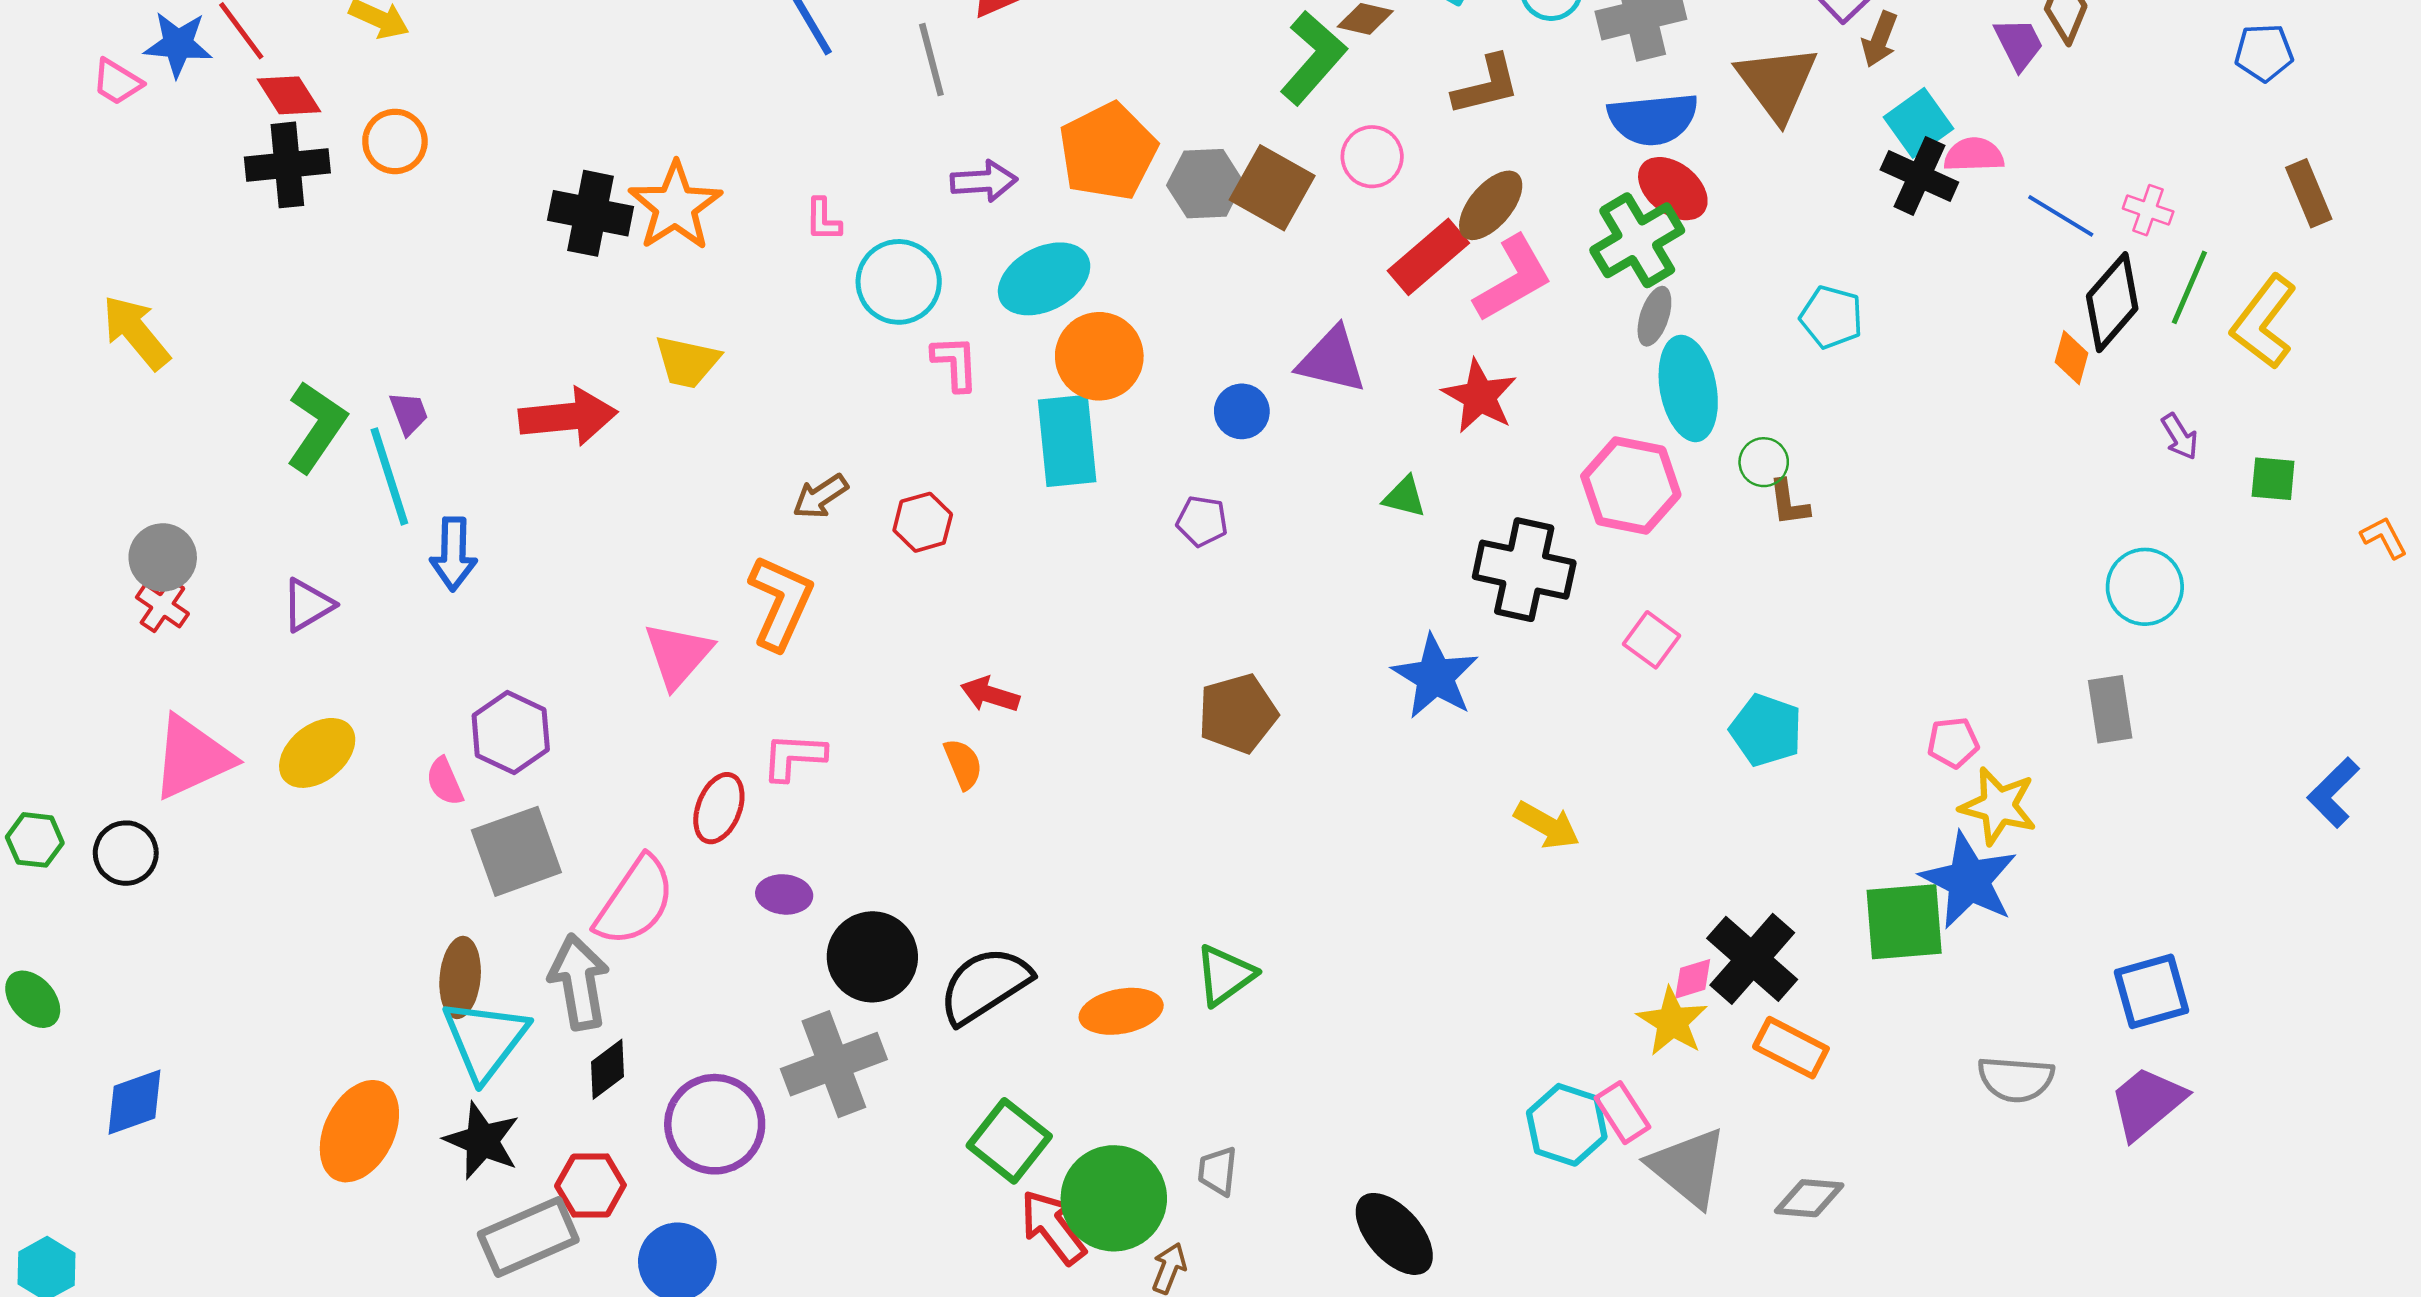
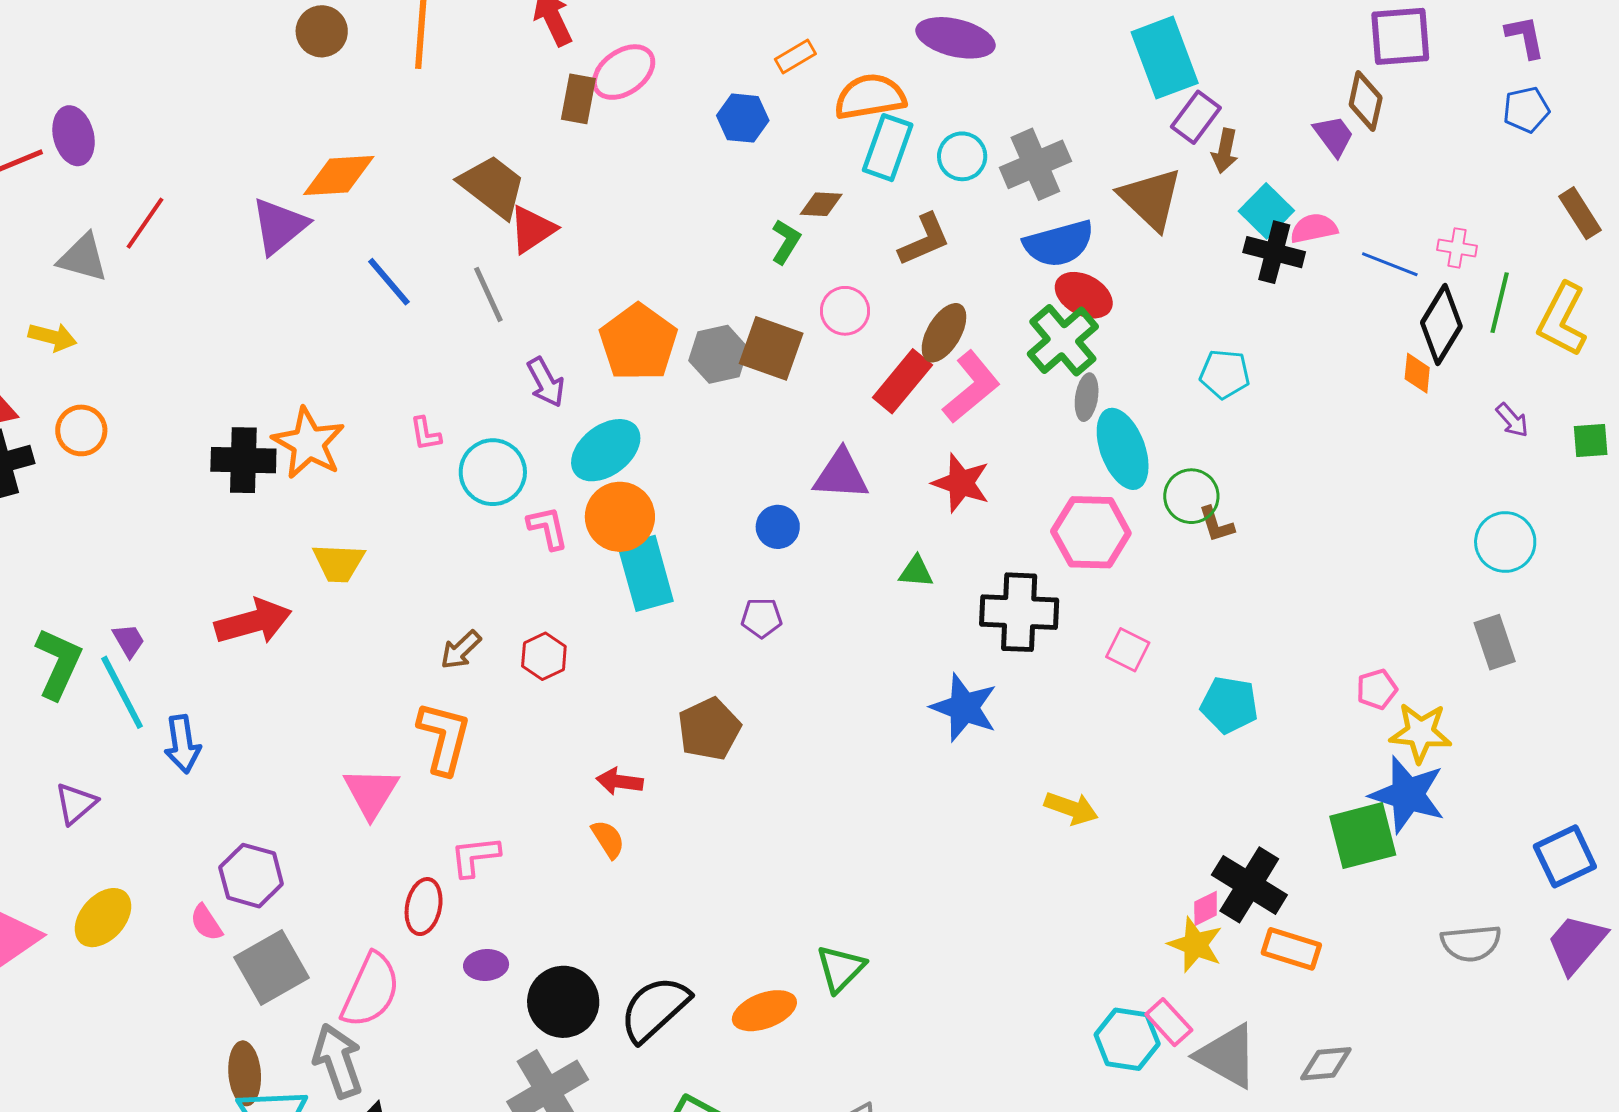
green L-shape: (1313, 58) -> (786, 242), size x0.6
purple arrow: (984, 181) -> (546, 382), turned 75
orange circle: (1099, 356) -> (620, 517), moved
green circle: (1764, 462) -> (1191, 496), size x1.4
brown pentagon: (1238, 714) -> (709, 729), moved

